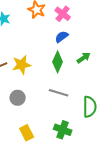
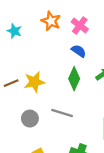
blue semicircle: (62, 37) -> (79, 51), turned 72
gray line: (59, 93) -> (62, 113), moved

